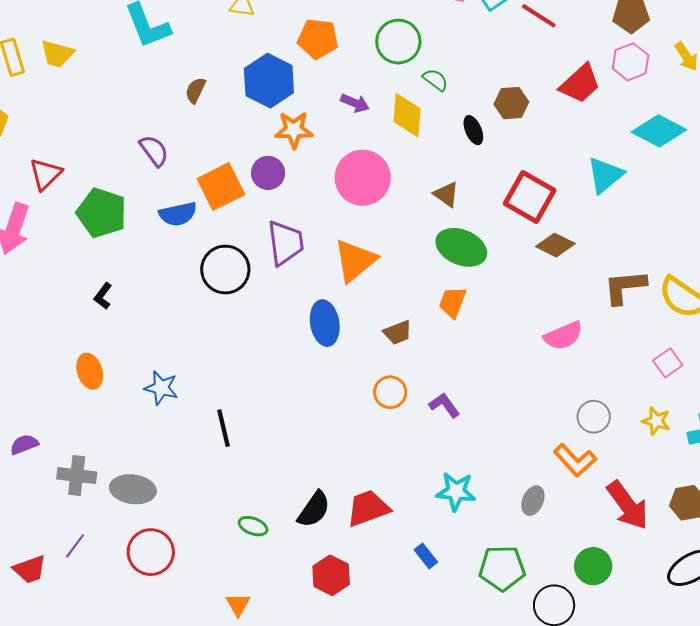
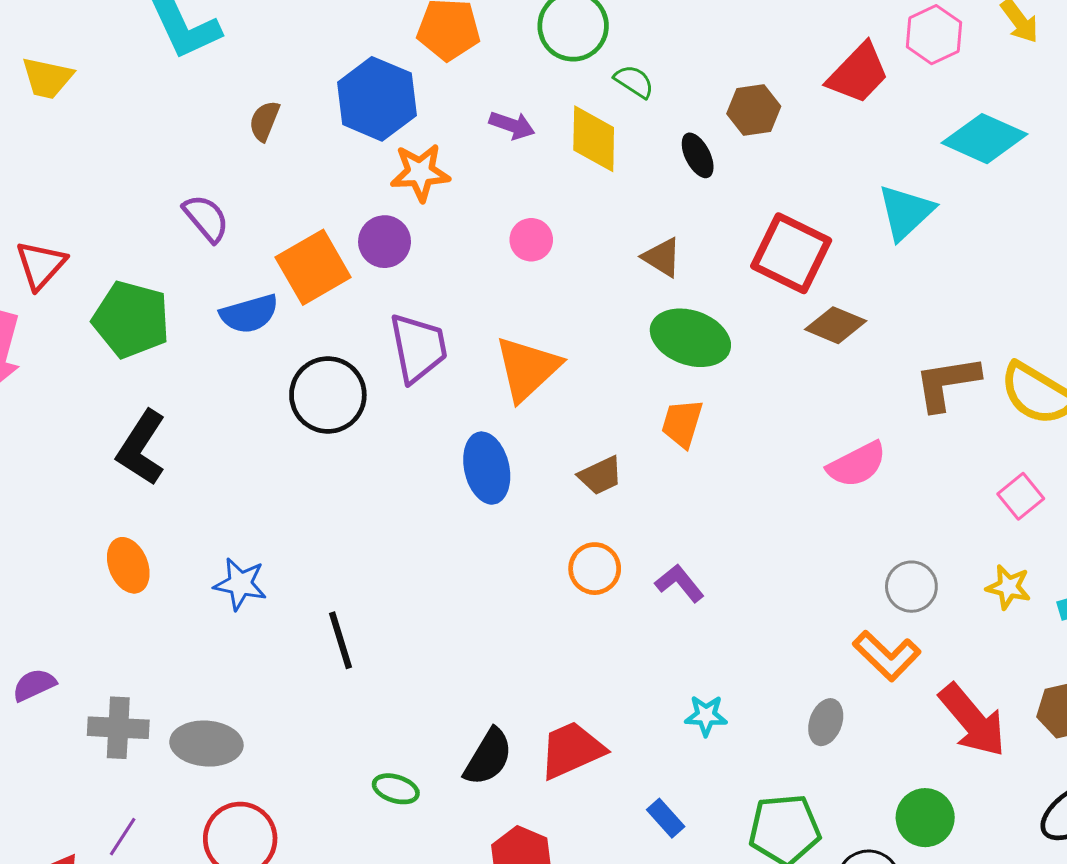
pink circle: (363, 178) -> (531, 240), size x0.5
black L-shape: (103, 296) -> (141, 448), size x1.8
cyan star: (456, 491) -> (706, 716), size x0.7

